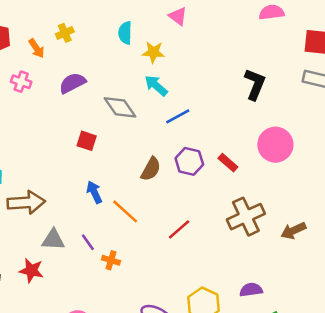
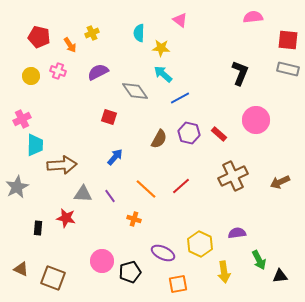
blue arrow: (94, 192) -> (115, 157), turned 66
orange line: (125, 211) -> (146, 189), moved
brown arrow: (293, 231) -> (280, 182), moved
orange cross: (111, 260) -> (134, 219), moved

